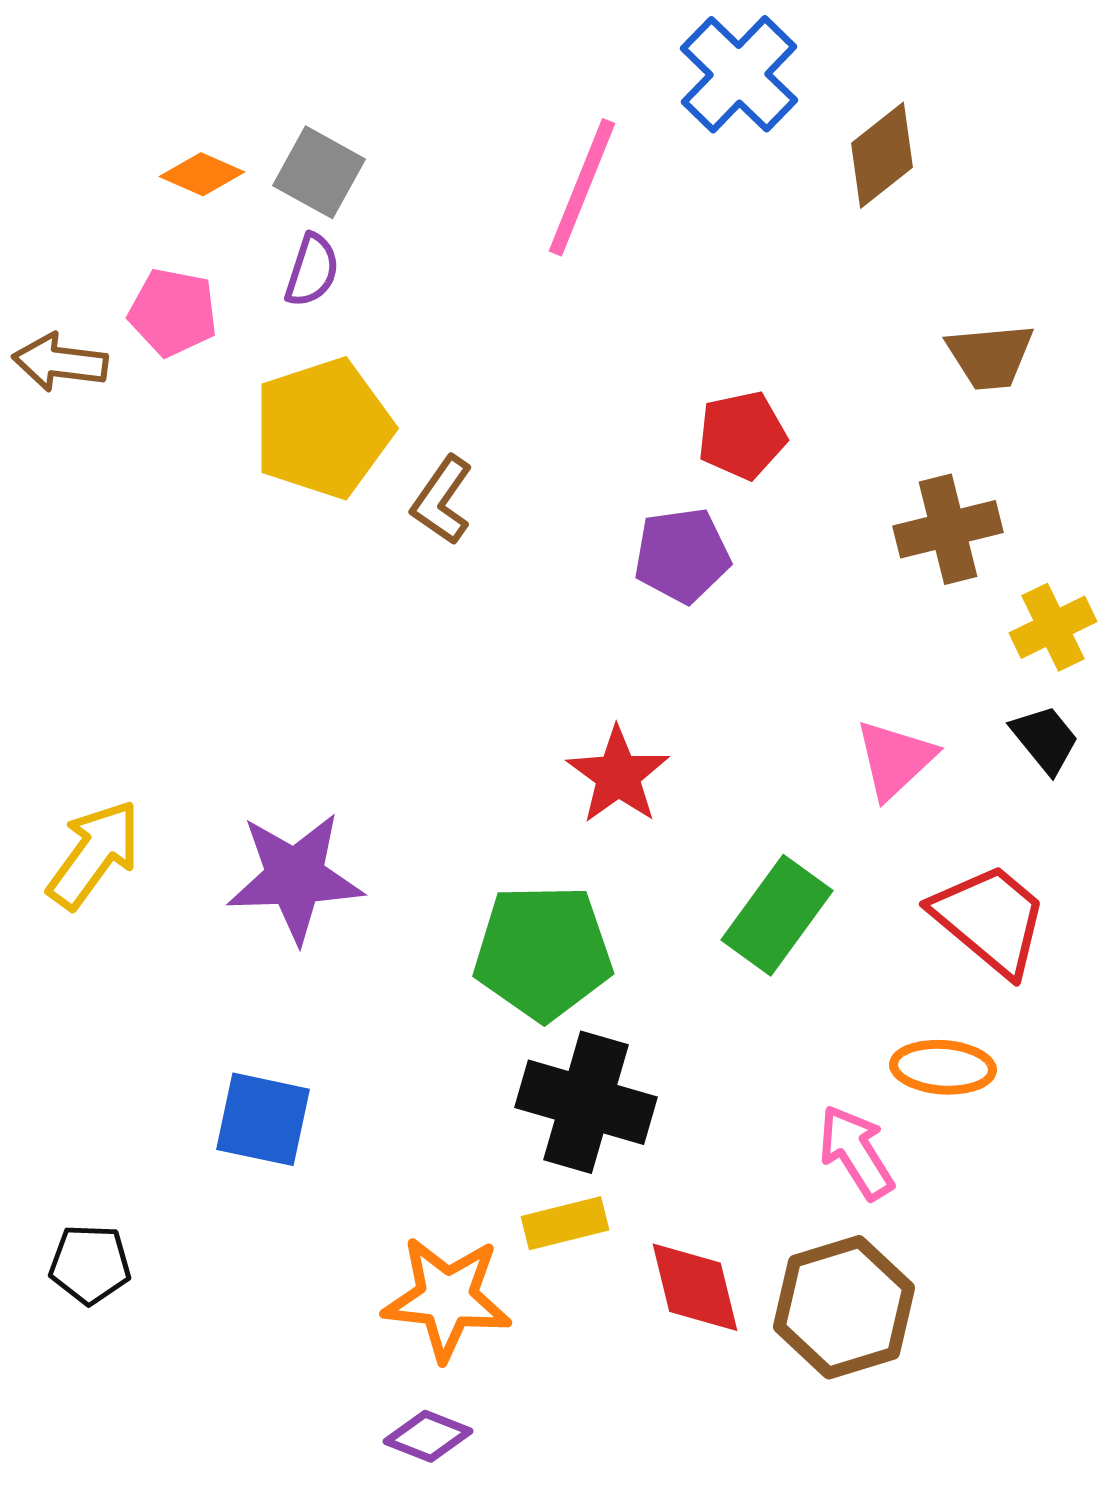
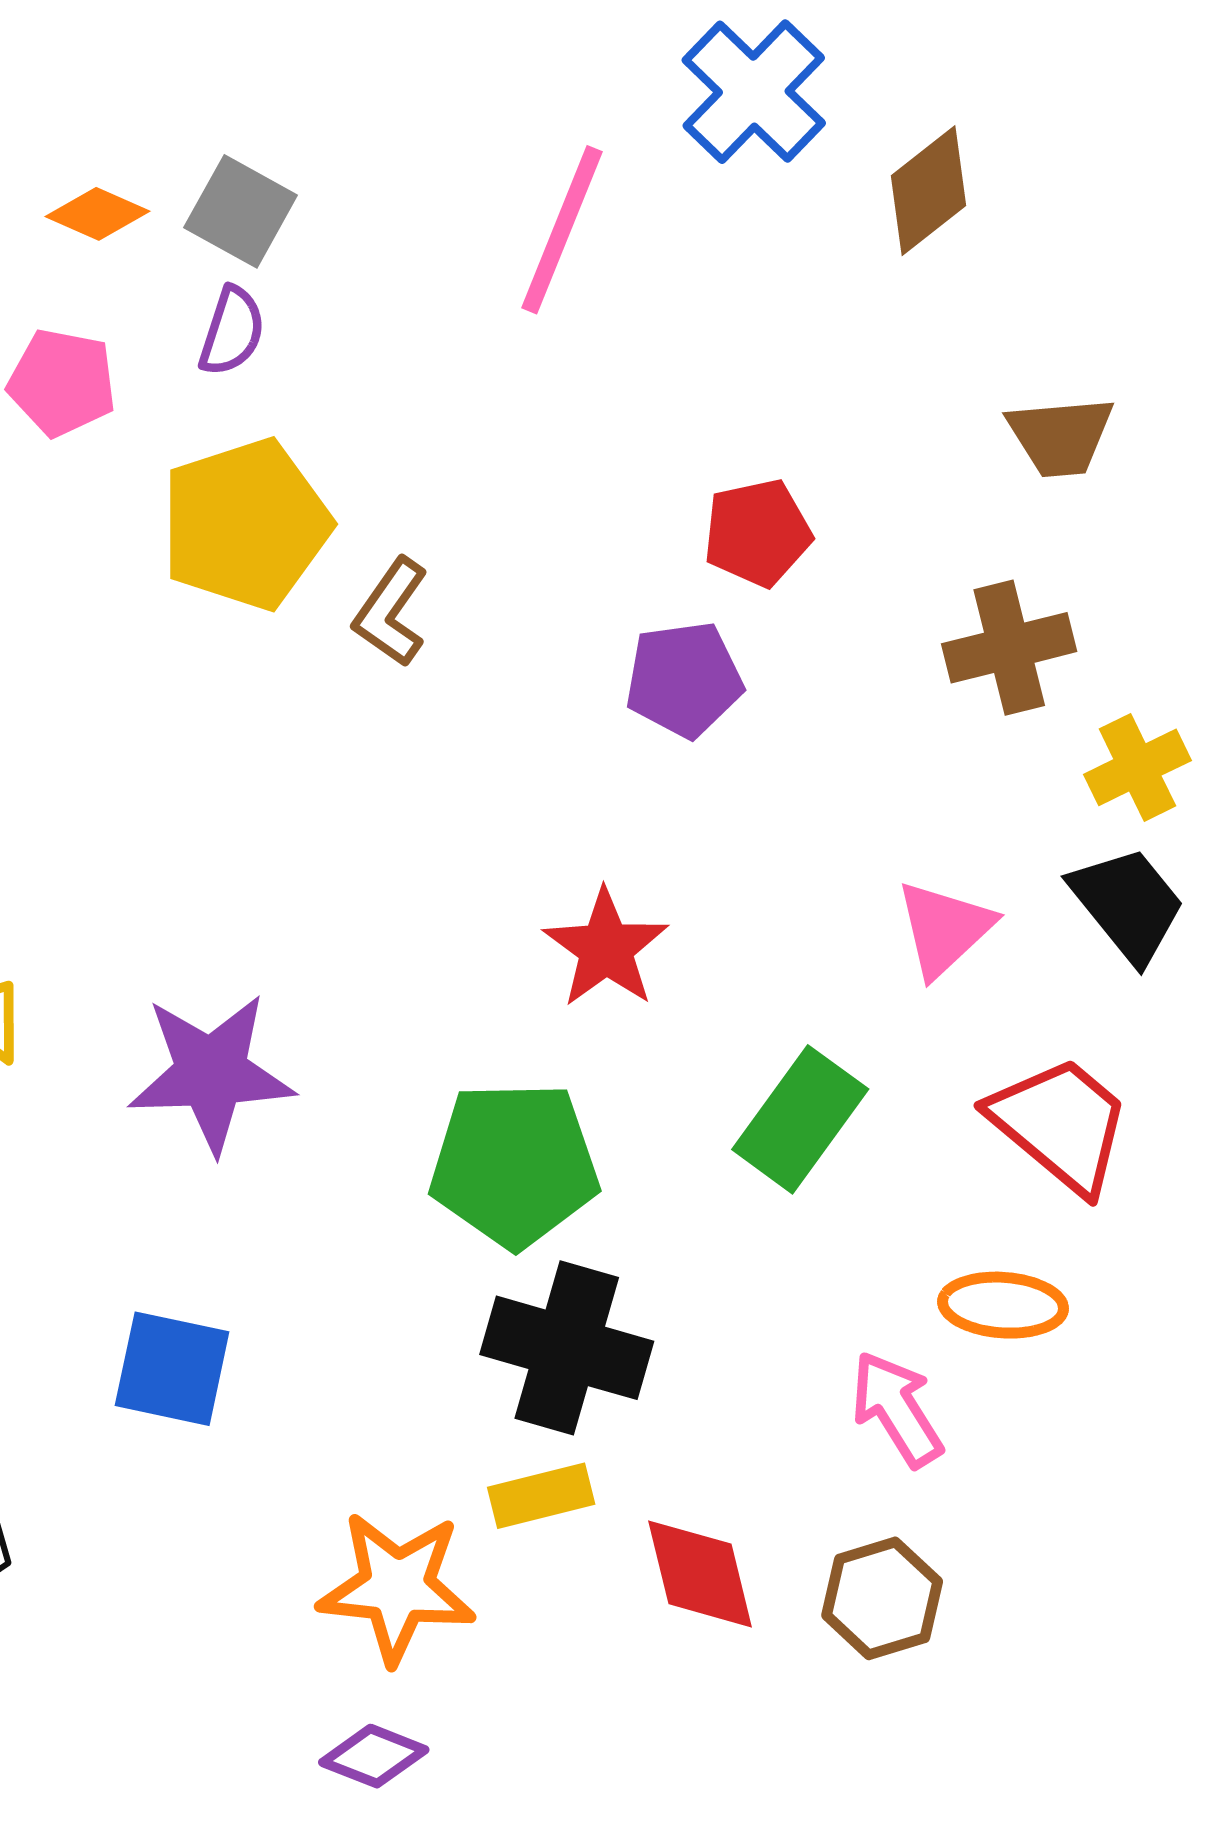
black trapezoid: (1045, 739) -> (1128, 904), size x1.4
brown hexagon: (844, 1307) -> (882, 1598), size x0.7

